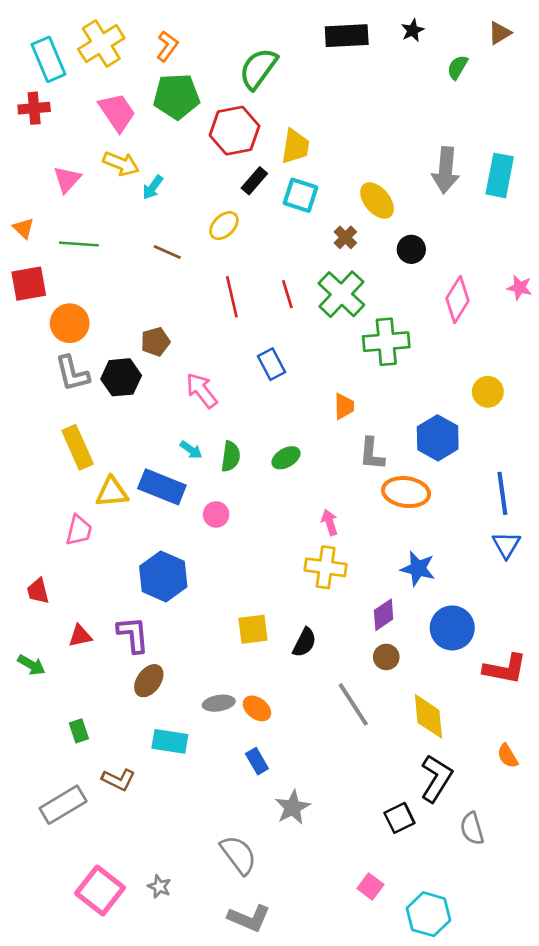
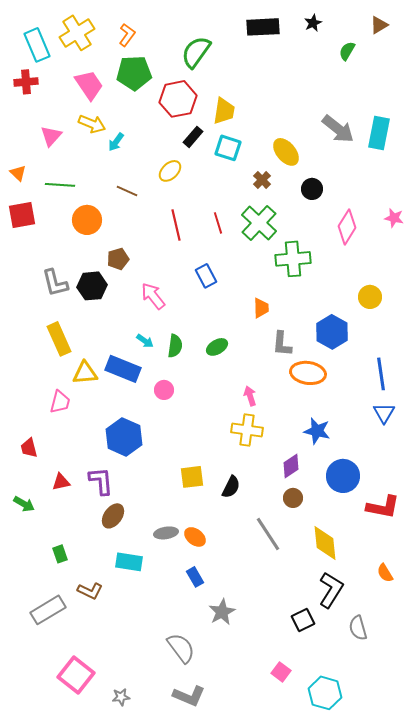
gray arrow: (446, 170) -> (338, 129), turned -56
orange circle: (70, 323) -> (87, 220), moved
gray star: (159, 887) -> (121, 697), moved, turned -30

